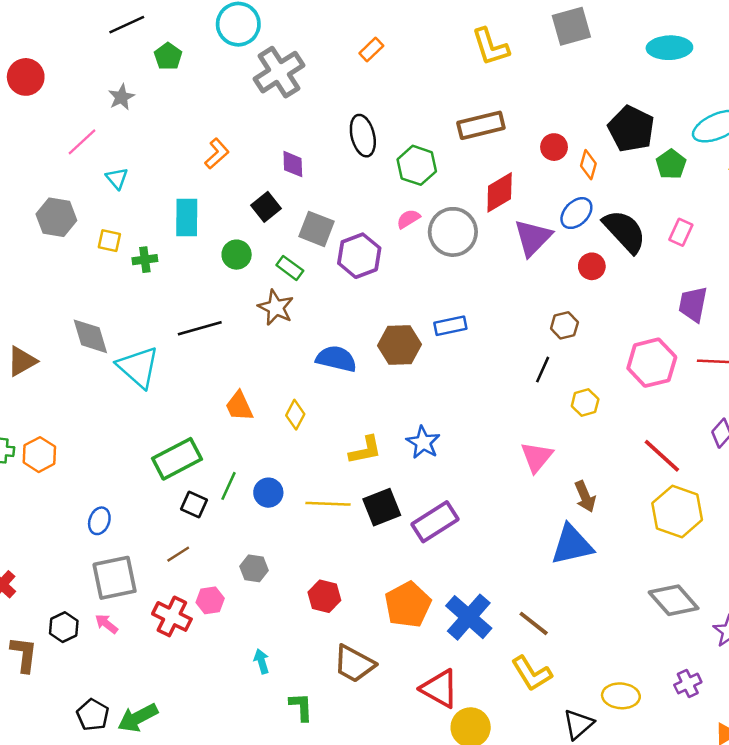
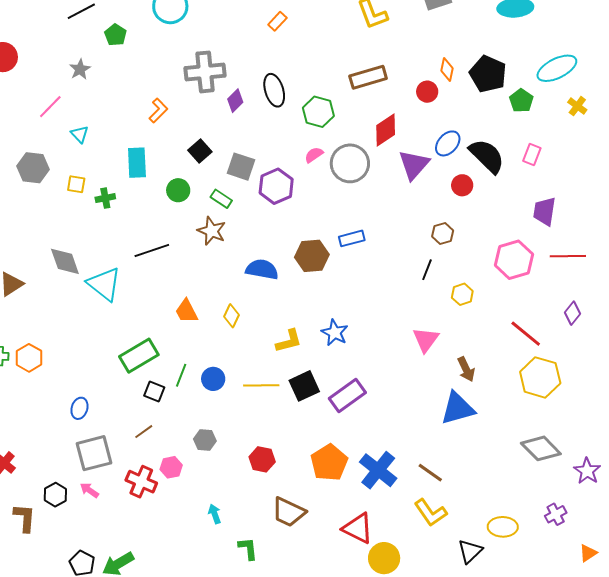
gray cross: (279, 72) -> (205, 72), moved, turned 30
purple diamond: (293, 164) -> (235, 101), moved, turned 50
orange diamond: (588, 165) -> (447, 69), moved

